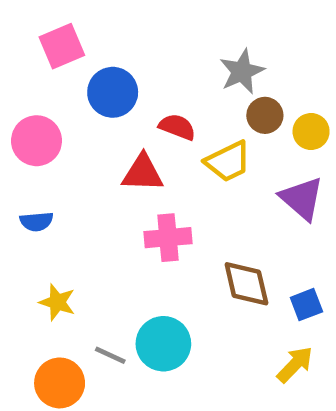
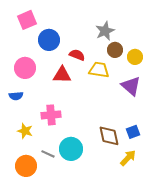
pink circle: (37, 141) -> (25, 68), moved
yellow trapezoid: (228, 161) -> (99, 70), turned -145
pink cross: (168, 238) -> (51, 115), moved
brown diamond: (246, 284) -> (109, 136), moved

